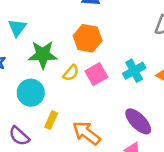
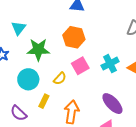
yellow semicircle: (71, 73) -> (60, 79), moved
orange arrow: (86, 133) -> (72, 112), turned 60

